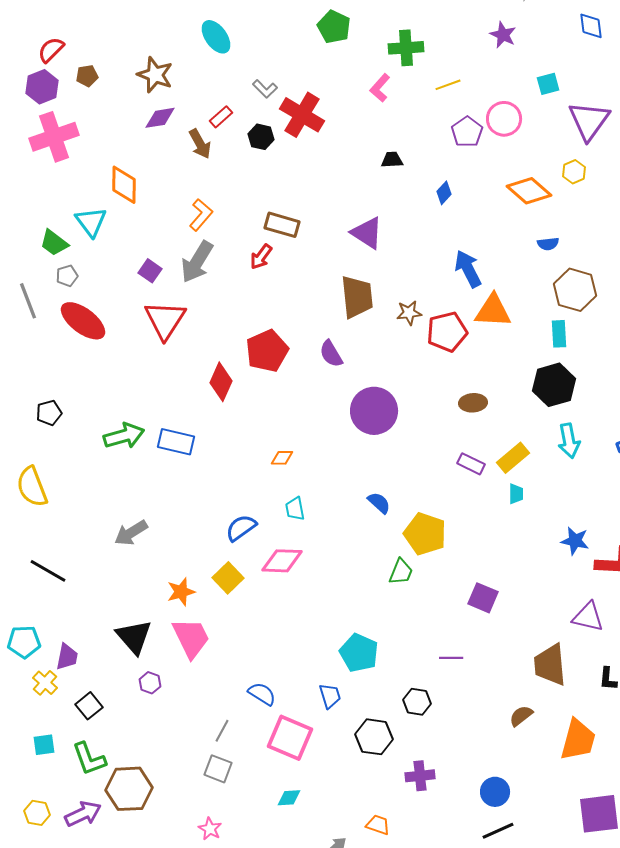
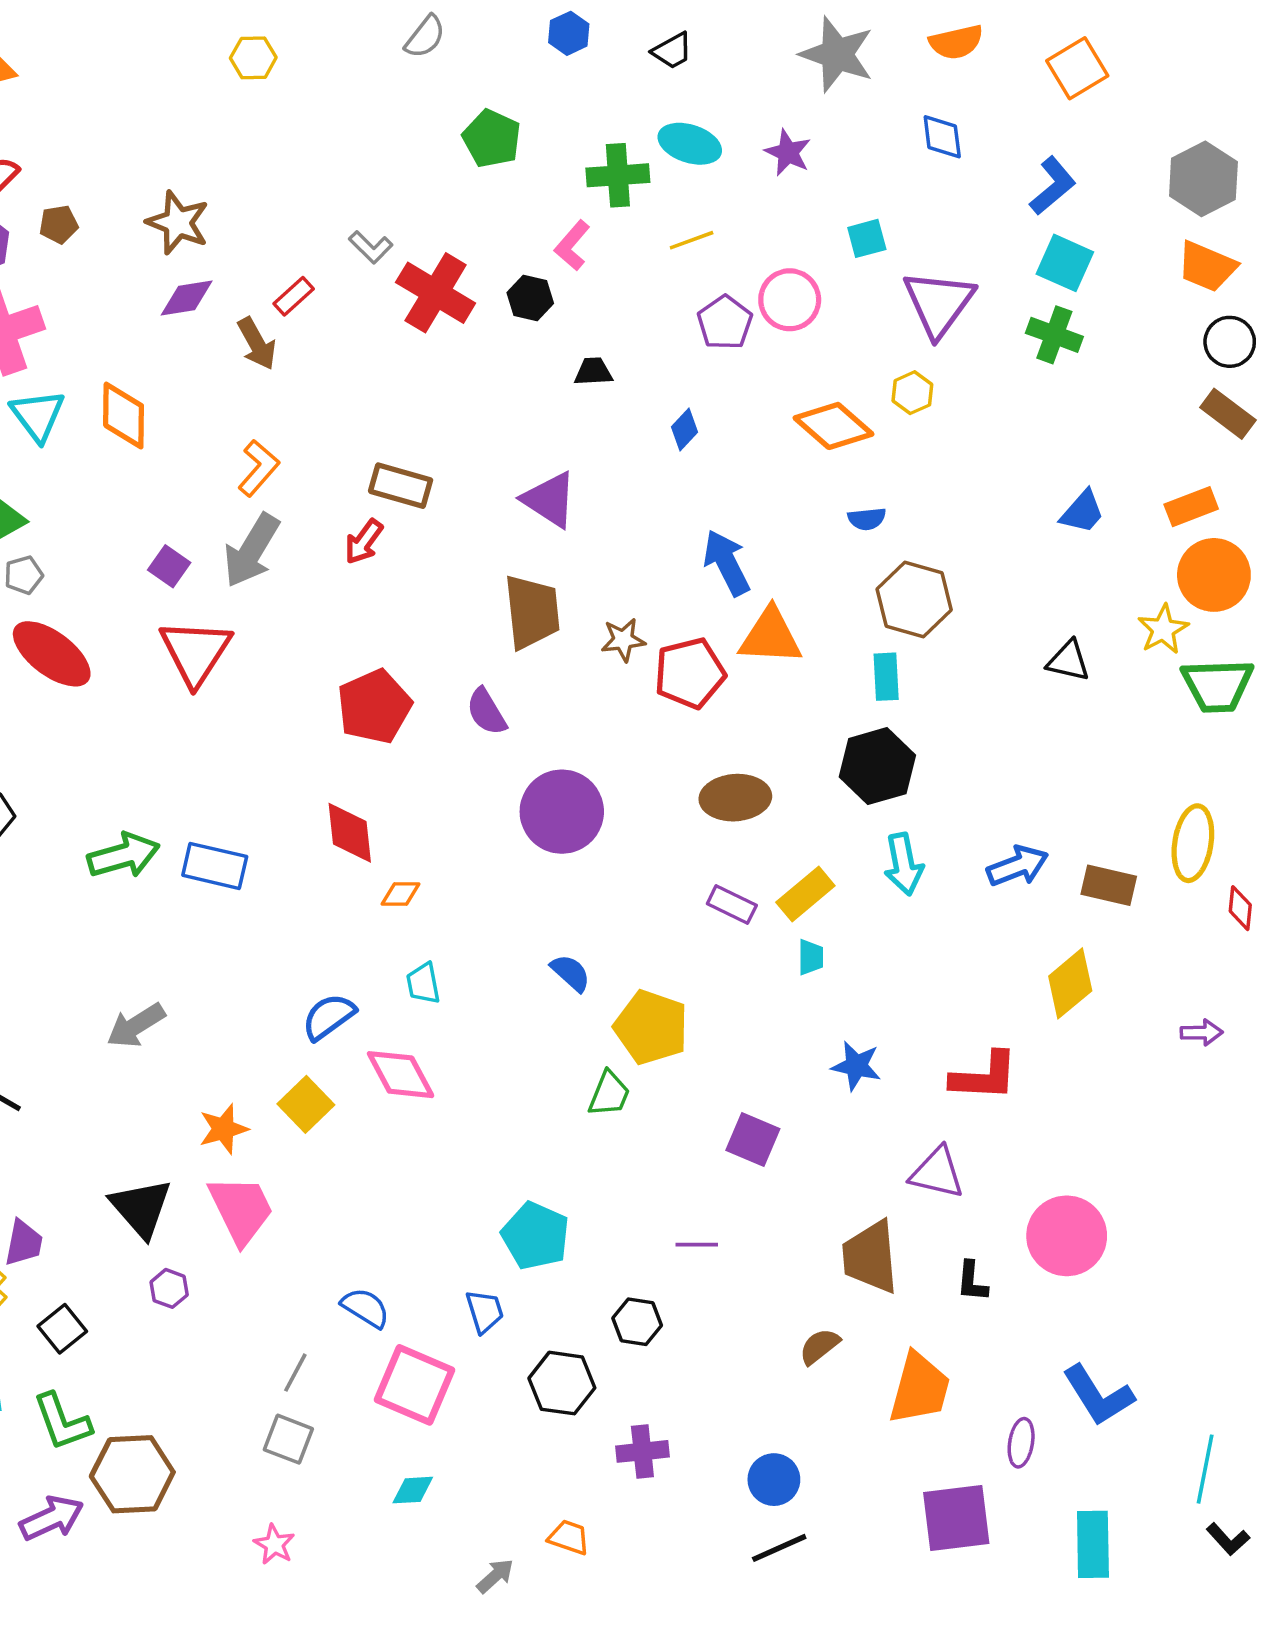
cyan ellipse: (216, 37) -> (690, 144), moved, turned -36
black hexagon: (261, 137) -> (530, 298), moved
cyan triangle: (91, 222) -> (38, 415), moved
red diamond: (221, 382) -> (350, 833), moved, turned -30
brown ellipse: (473, 403) -> (735, 798), size x1.4
blue star: (575, 541) -> (856, 1066), moved
pink diamond: (282, 561) -> (401, 1075), turned 60

